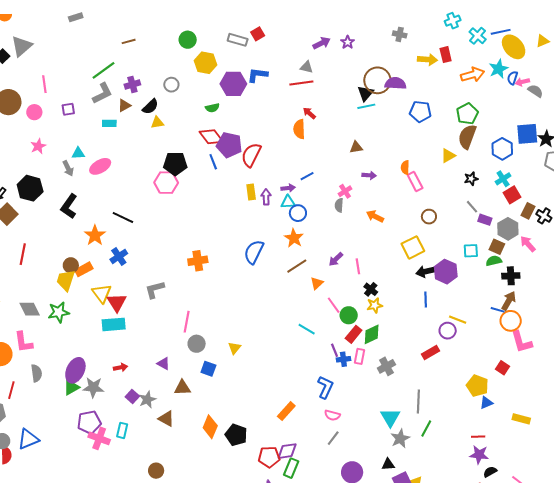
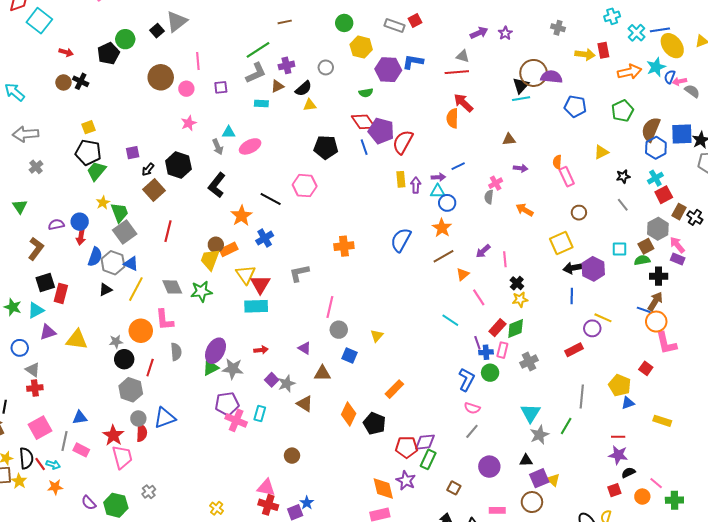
red arrow: (309, 113) -> (463, 103), size x1.5
brown semicircle: (467, 137) -> (651, 129), moved
pink hexagon: (166, 183) -> (305, 186), moved
purple rectangle: (485, 220) -> (678, 259), moved
brown square: (497, 247) -> (646, 246), turned 35
green circle: (349, 315) -> (490, 373), moved
gray line: (418, 402) -> (582, 397), moved
orange rectangle: (286, 411) -> (394, 389), moved

